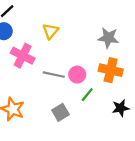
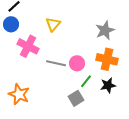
gray star: (108, 38) -> (105, 30), turned -30
black star: (121, 108) -> (108, 85), moved
gray square: (60, 112) -> (76, 98), moved

